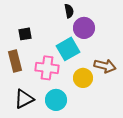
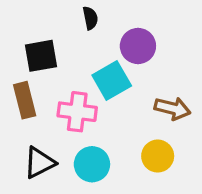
black semicircle: (69, 11) -> (90, 18), moved
black square: (25, 34) -> (41, 56), size x1.5
yellow circle: (83, 78) -> (158, 156), moved

